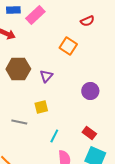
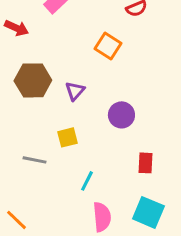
purple circle: (90, 91) -> (121, 115), moved
red rectangle: (89, 133) -> (145, 163), moved, turned 56

